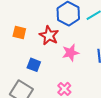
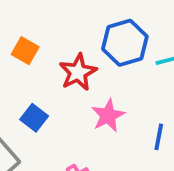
pink star: (71, 53) -> (108, 116), turned -30

